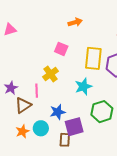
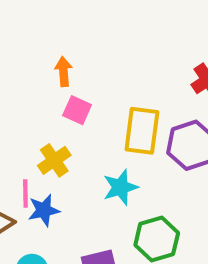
orange arrow: (75, 22) -> (64, 72), moved, turned -80
blue star: (58, 112) -> (44, 210), moved

